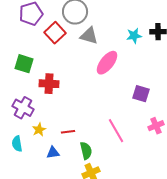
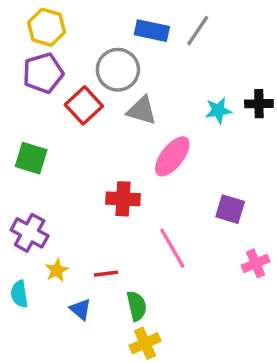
red cross: (49, 84) -> (123, 199), moved
pink line: (116, 131) -> (172, 248), moved
blue triangle: (53, 153) -> (80, 309), turned 48

